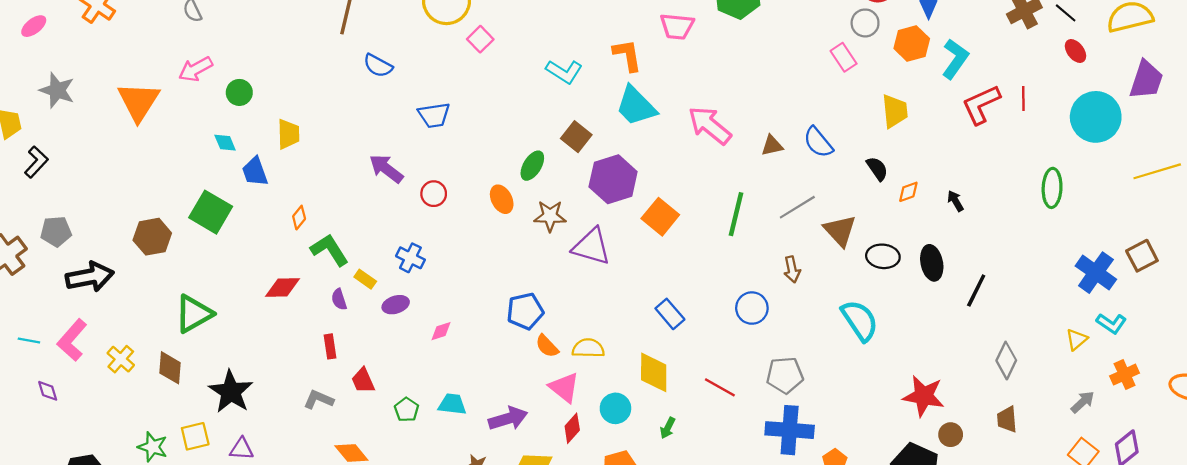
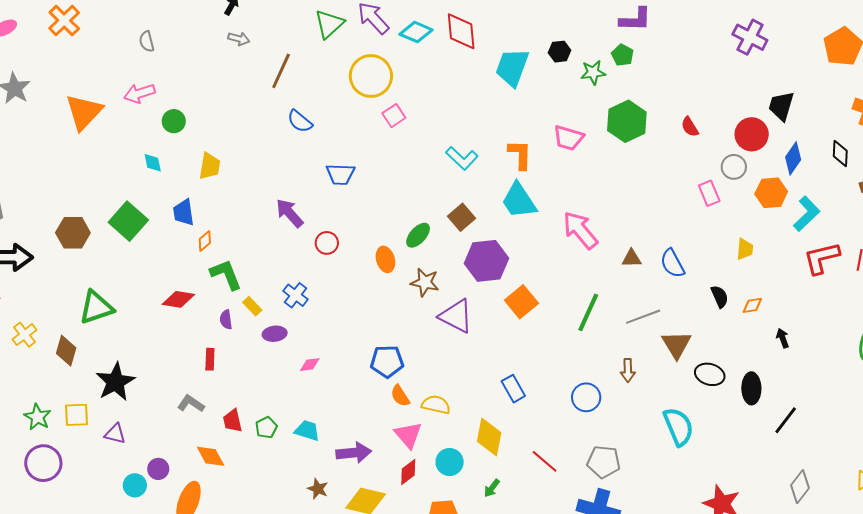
yellow trapezoid: (895, 111) -> (745, 249), size x0.7
blue trapezoid: (255, 172) -> (184, 212), moved
orange diamond: (908, 192) -> (752, 305), moved
red trapezoid: (363, 381) -> (232, 421), moved

